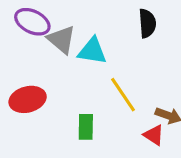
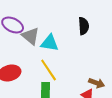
yellow line: (123, 95) -> (49, 70), moved

